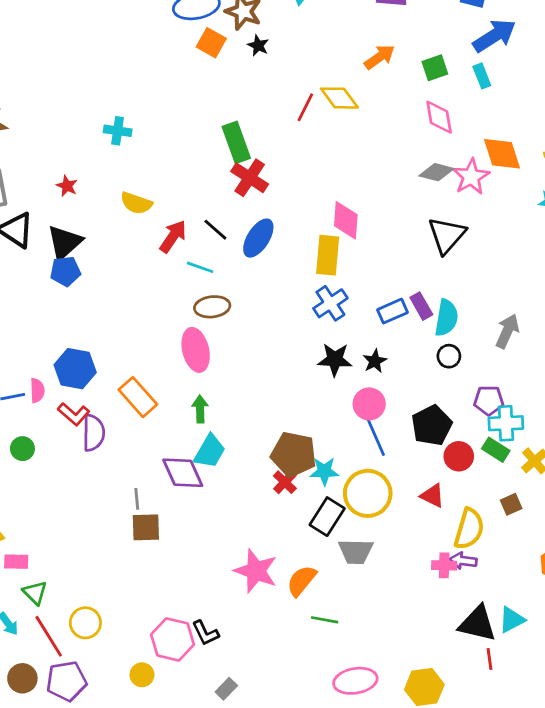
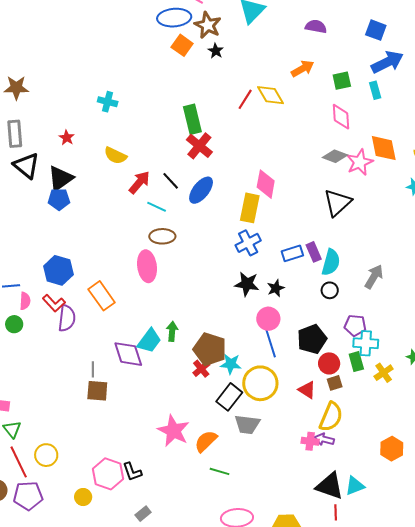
pink semicircle: (37, 390) -> (25, 301), moved
green arrow: (200, 409) -> (172, 331), moved
green rectangle: (496, 450) -> (356, 362), turned 36
brown square: (511, 504) -> (335, 383), moved

